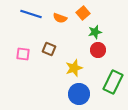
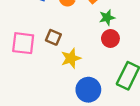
pink square: (23, 54) -> (23, 43), size x1.5
yellow star: (74, 68) -> (71, 58), moved

